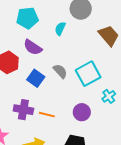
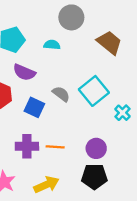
cyan semicircle: (60, 29) -> (52, 45), turned 80
purple circle: (82, 112) -> (96, 148), moved

